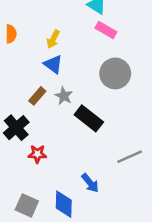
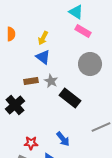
brown rectangle: (37, 96) -> (31, 81), turned 40
red star: (37, 154) -> (31, 143), moved
blue arrow: (90, 183) -> (63, 139), moved

